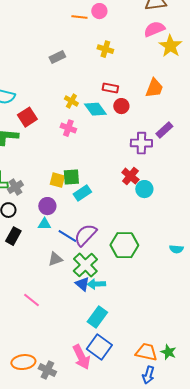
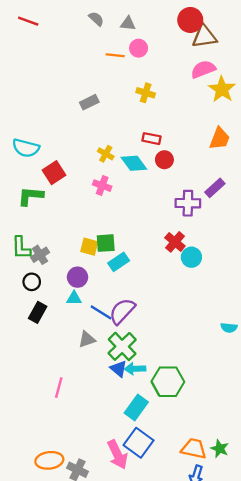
orange trapezoid: (154, 88) -> (220, 139), moved
green hexagon: (124, 245) -> (168, 382), moved
pink line: (31, 300) -> (59, 388), turned 66

